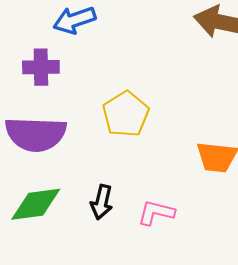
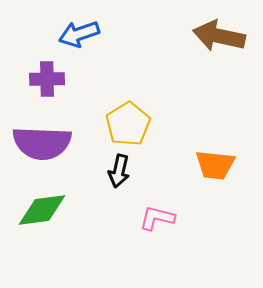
black arrow: (102, 202) -> (119, 171), moved

